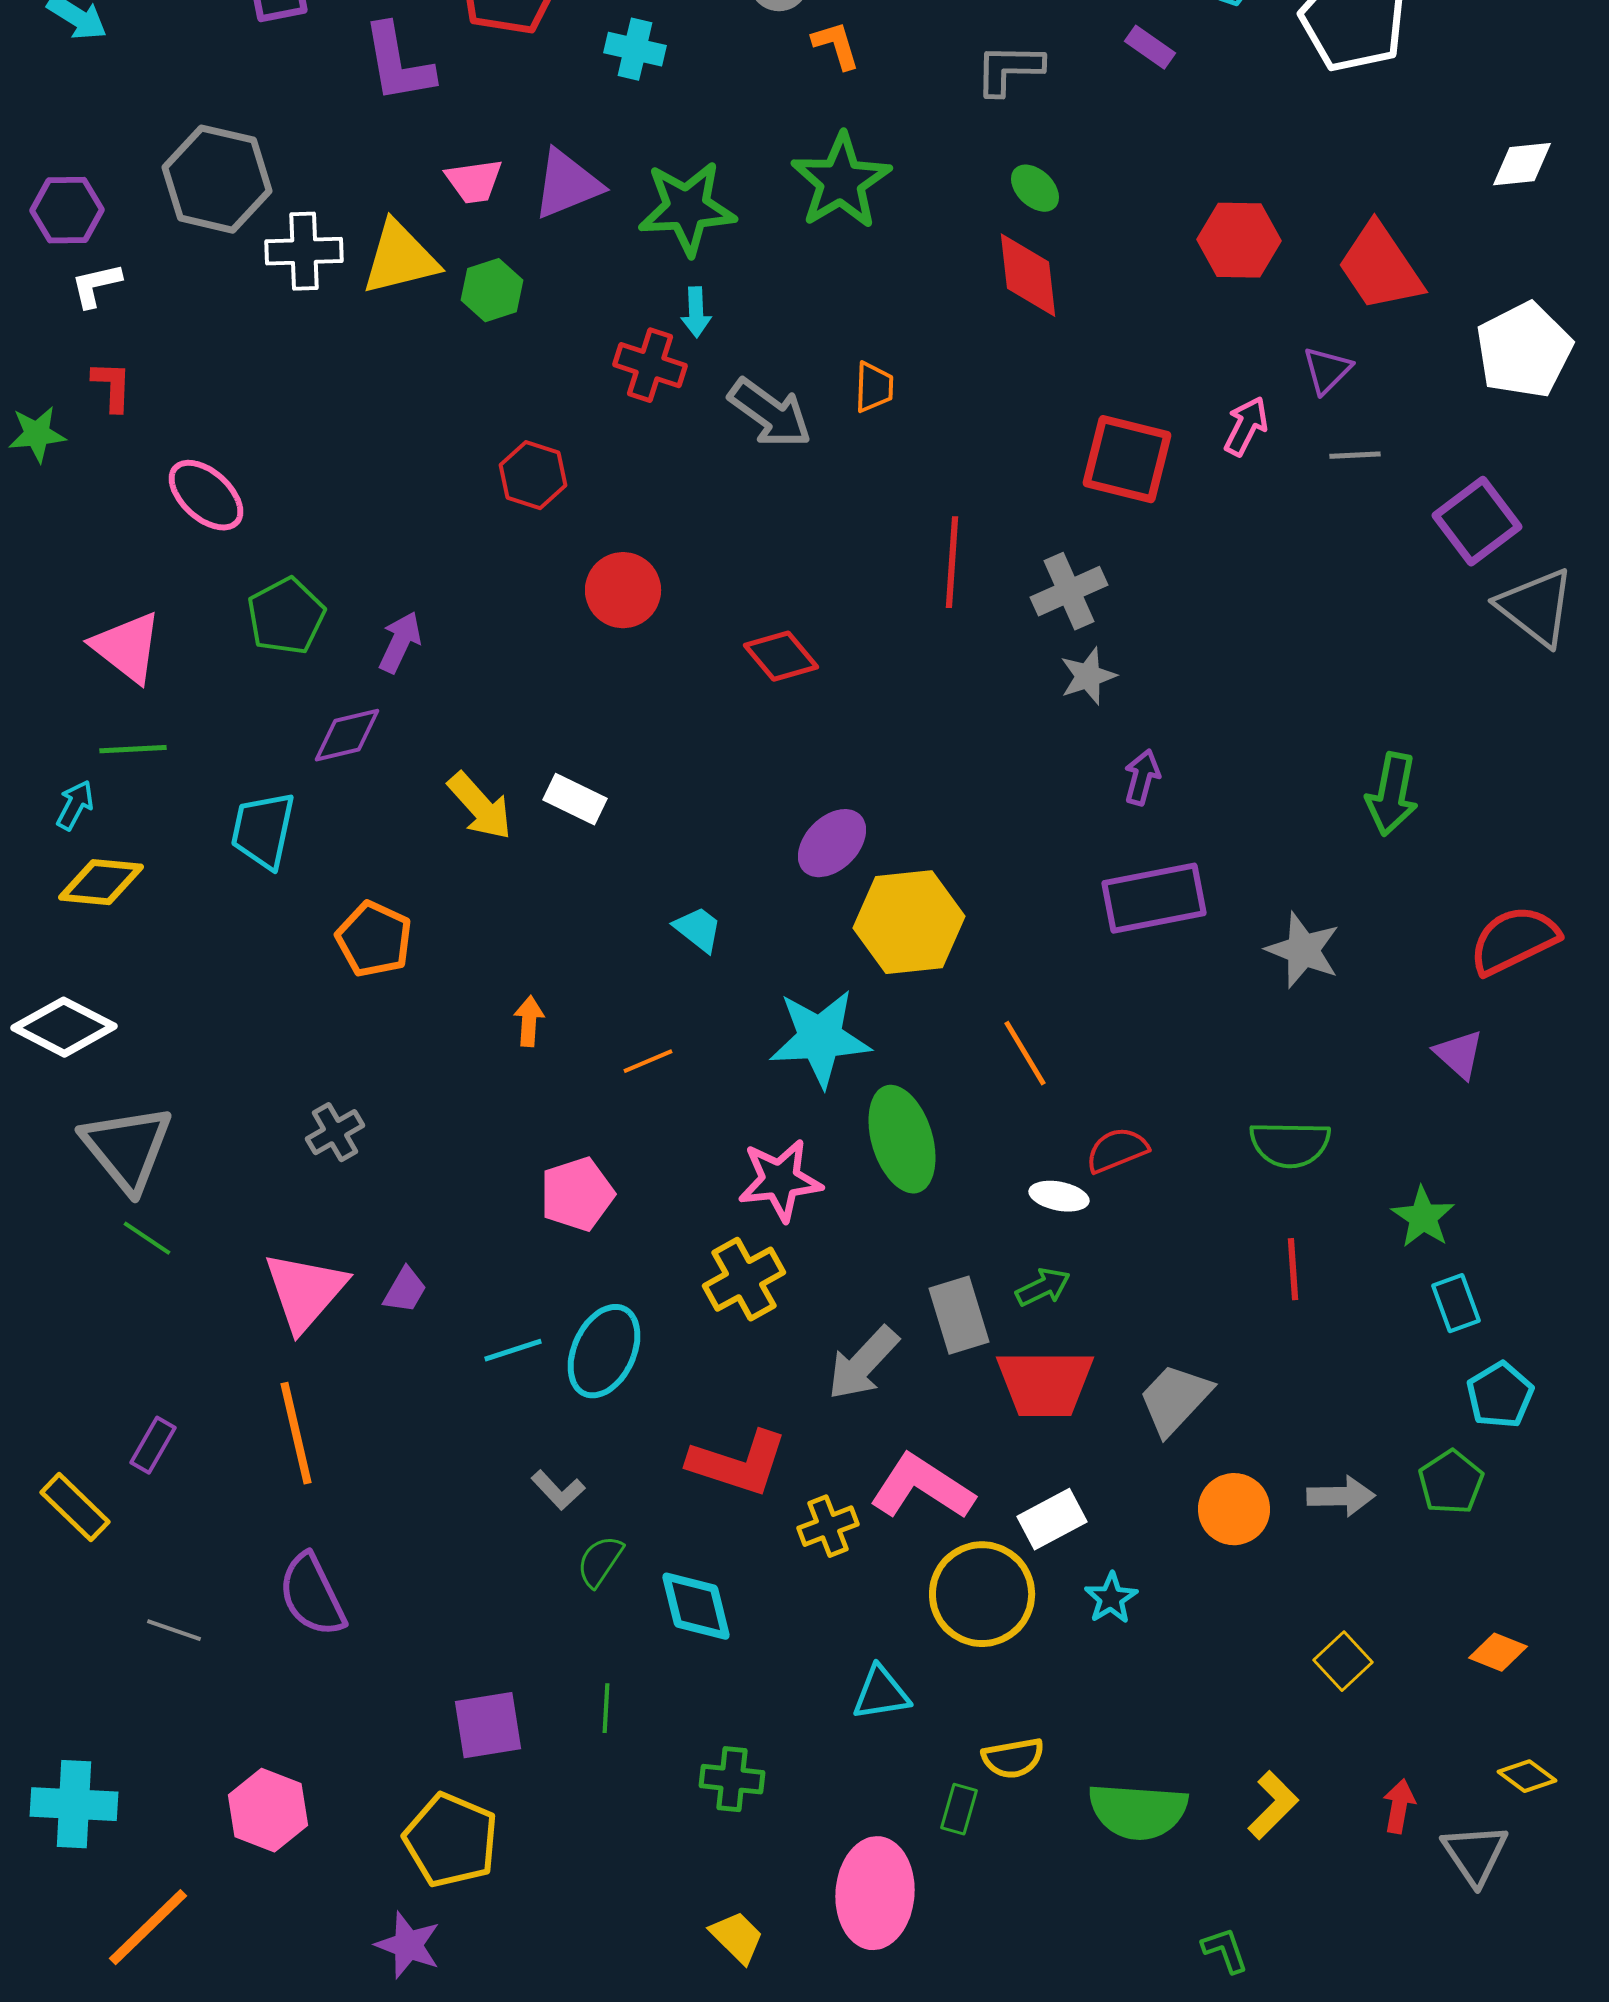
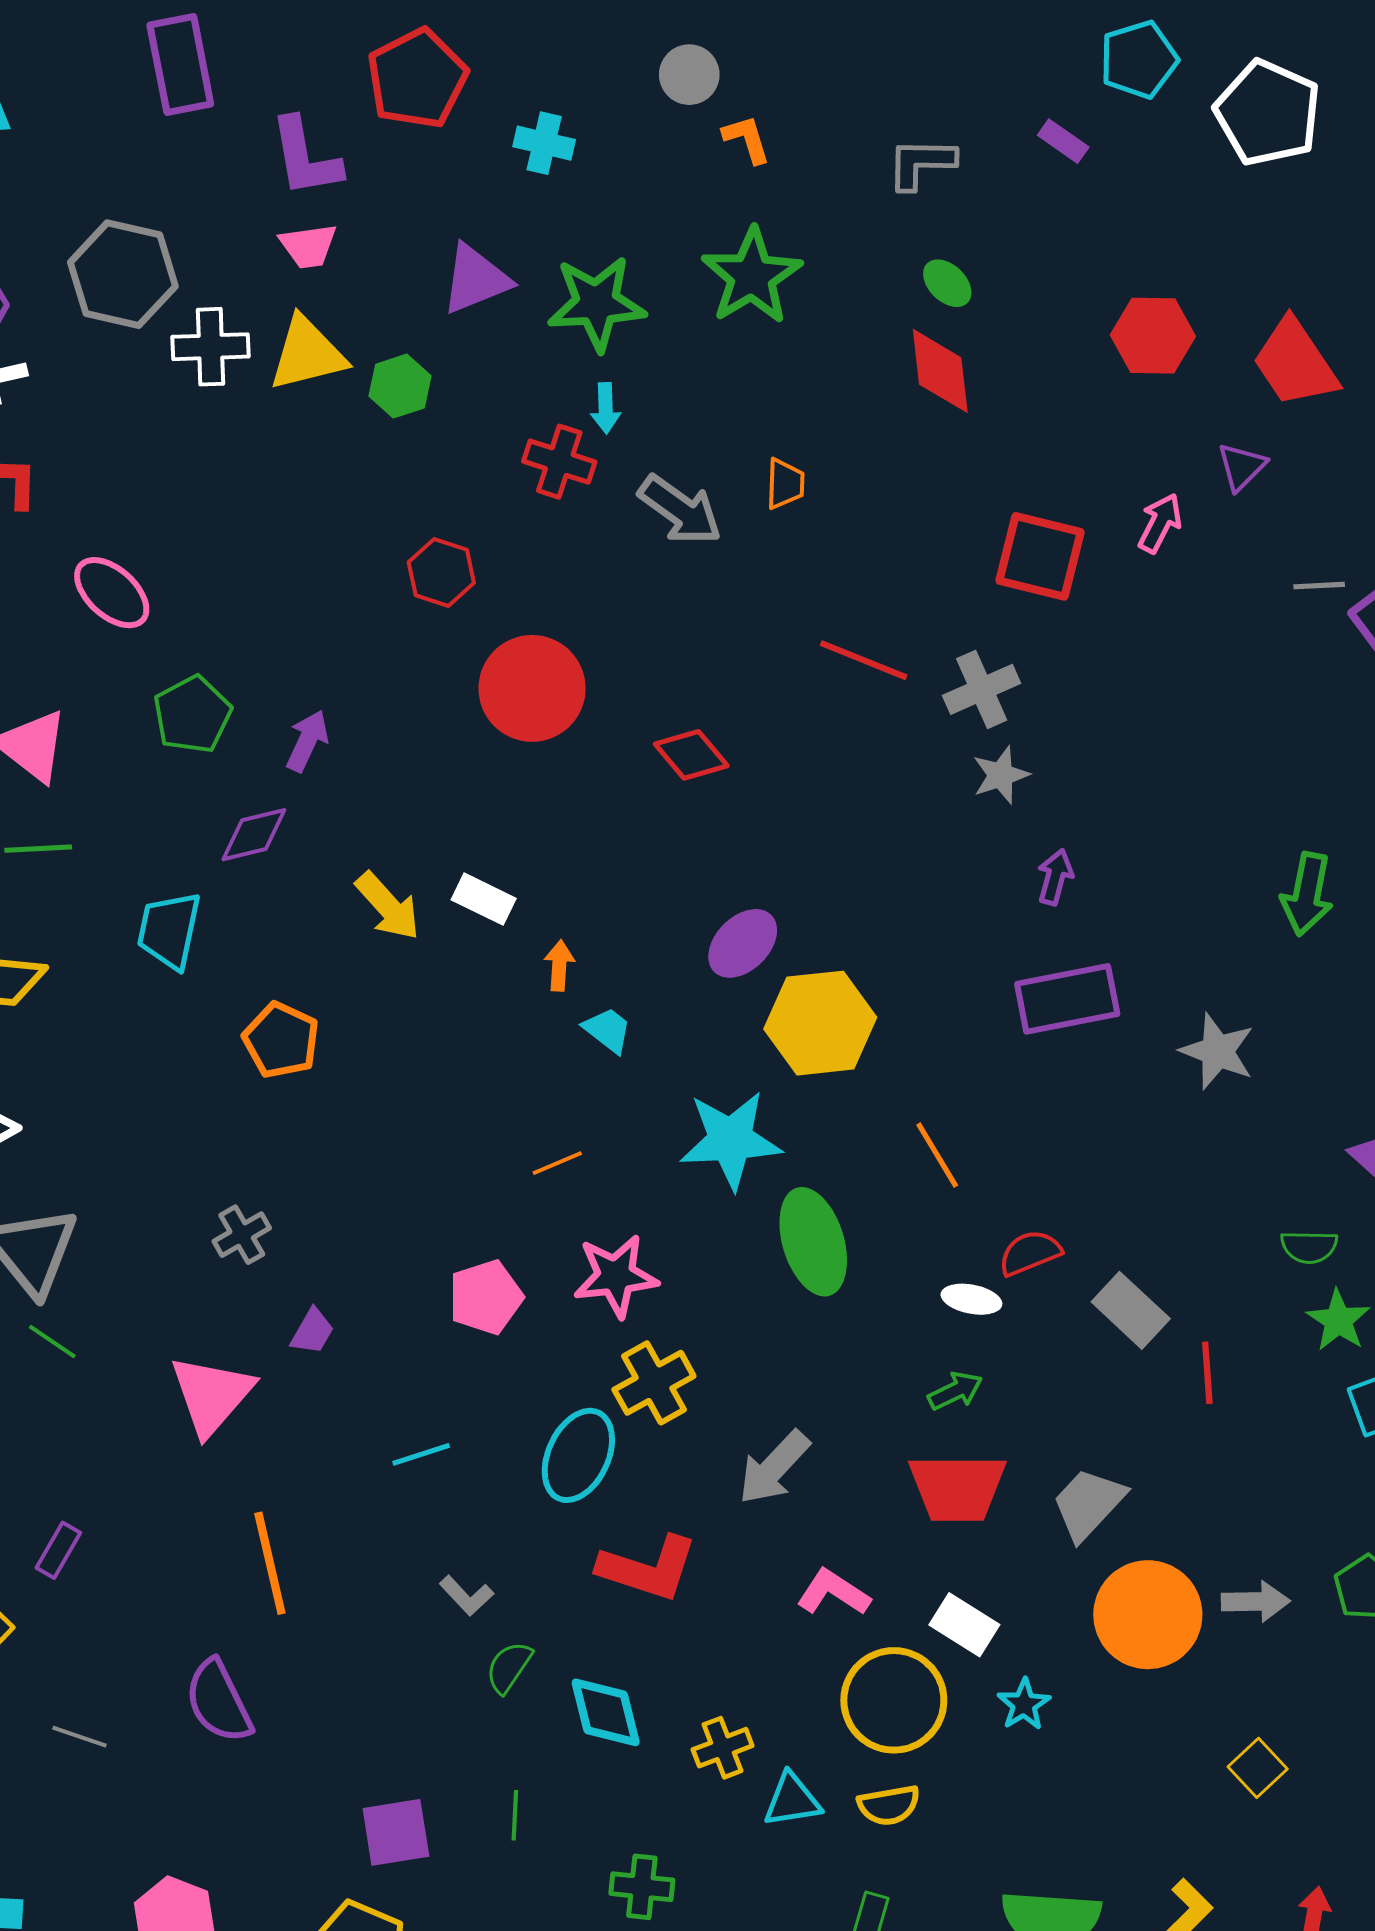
pink trapezoid: (474, 181) -> (308, 246), moved
gray line: (1355, 455) -> (1319, 586), moved
red line: (952, 562) -> (864, 660), turned -72
red circle: (623, 590) -> (532, 688), size x1.4
orange arrow: (529, 1021) -> (559, 966), moved
green semicircle: (1290, 1144) -> (1309, 1247), moved, size x0.7
pink star: (780, 1180) -> (616, 1276), moved
purple trapezoid: (405, 1290) -> (312, 1331), moved
gray rectangle: (959, 1315) -> (1131, 1310), moved, turned -30
cyan ellipse: (604, 1351) -> (578, 1455), moved
orange line: (296, 1433) -> (270, 1563), moved
pink L-shape: (922, 1487) -> (833, 1592), size x0.7
orange circle: (1234, 1509) -> (1148, 1615), size x1.5
white rectangle: (1052, 1519) -> (964, 1625), turned 60
yellow cross: (828, 1526) -> (723, 1748), moved
yellow semicircle: (1013, 1758) -> (889, 1805), moved

